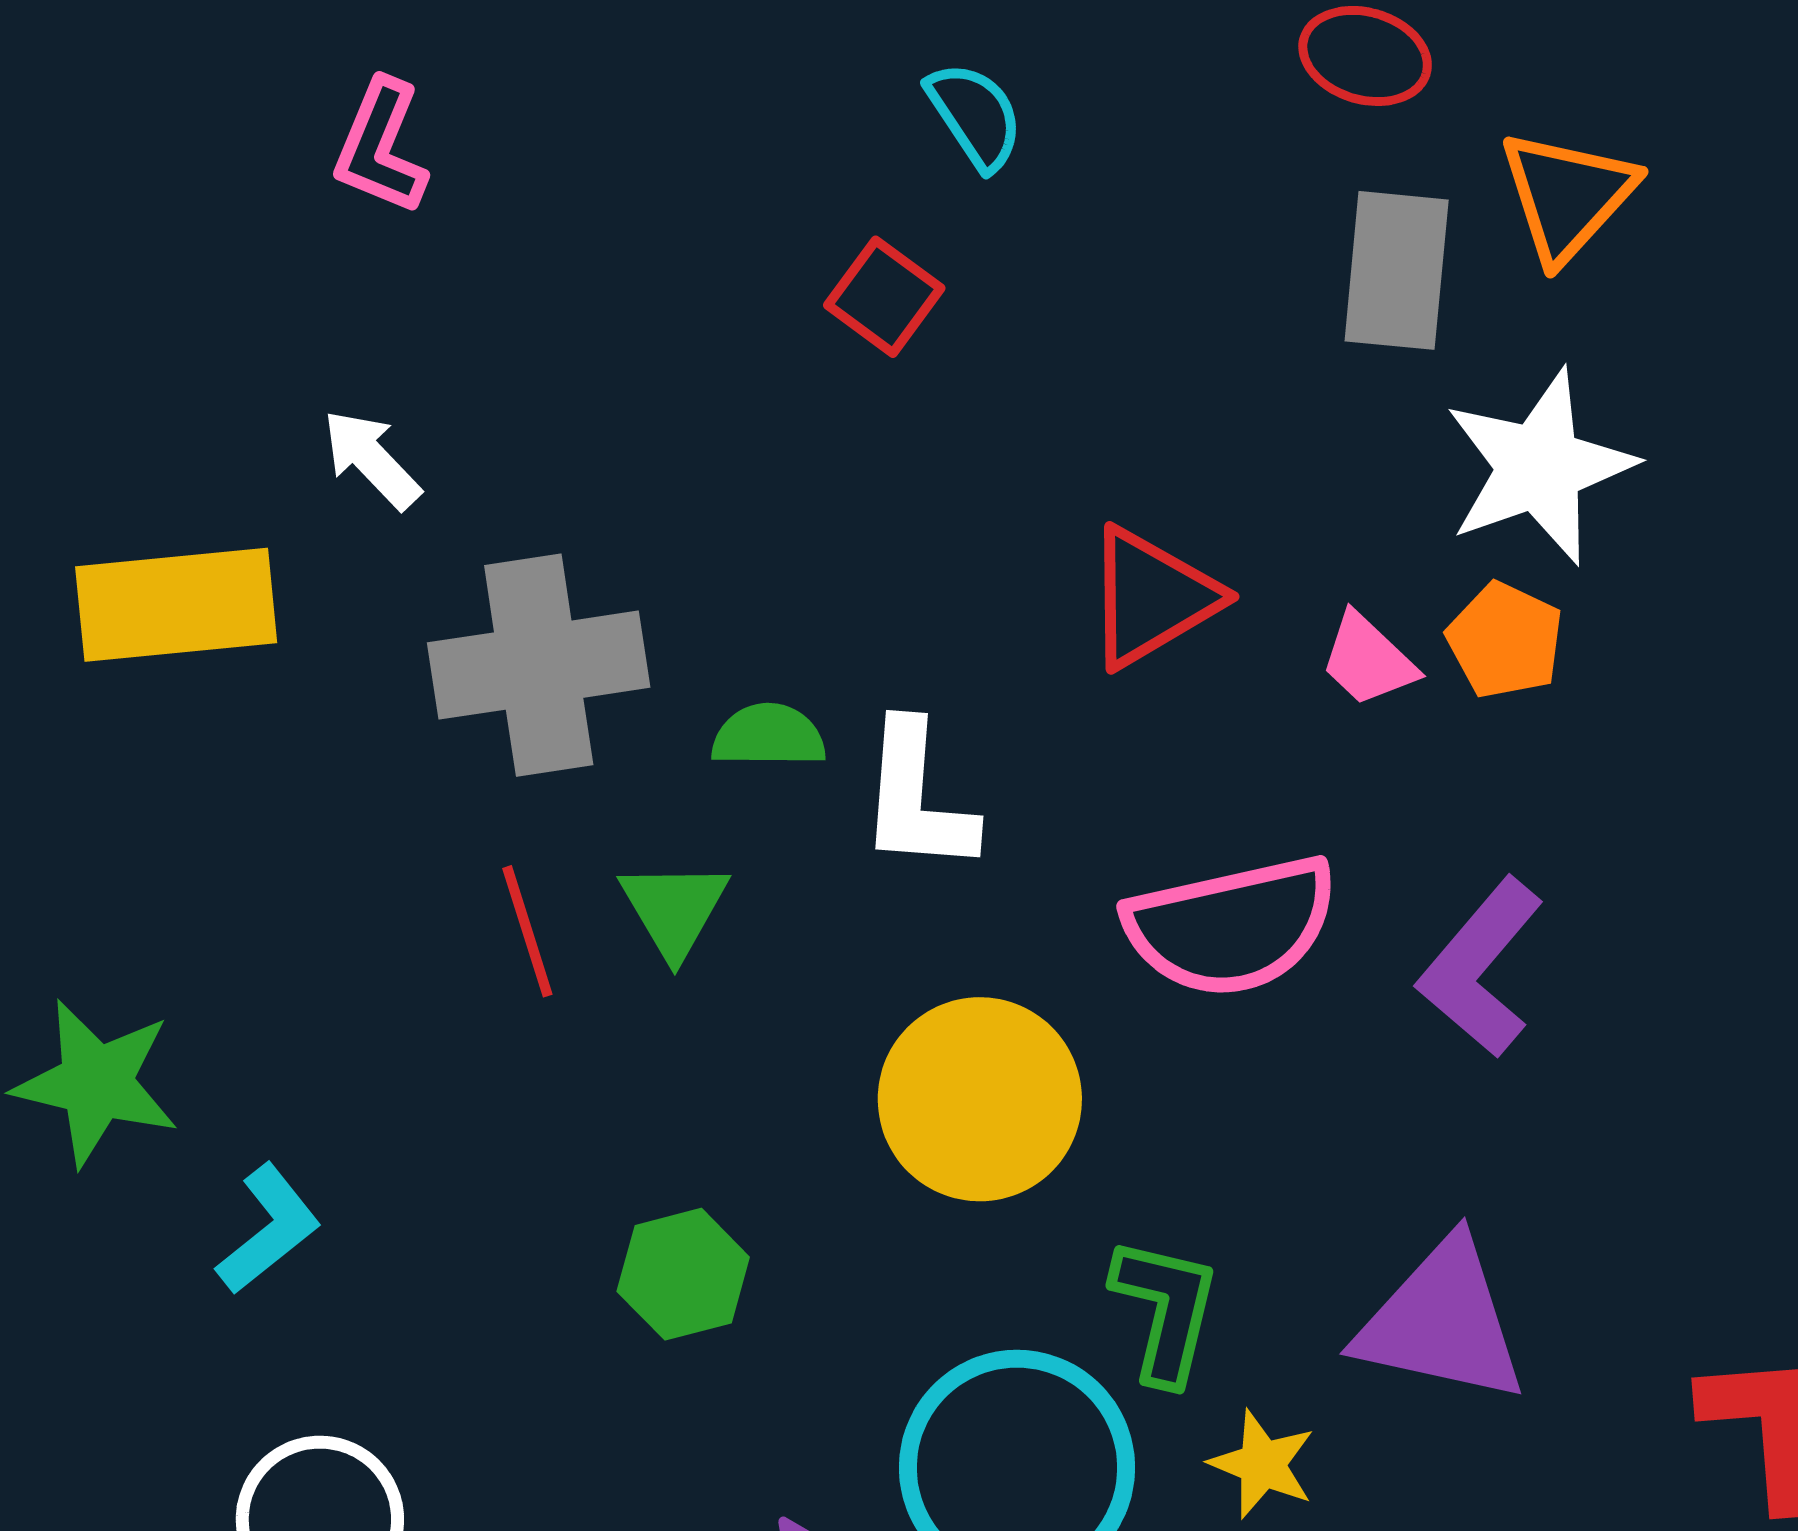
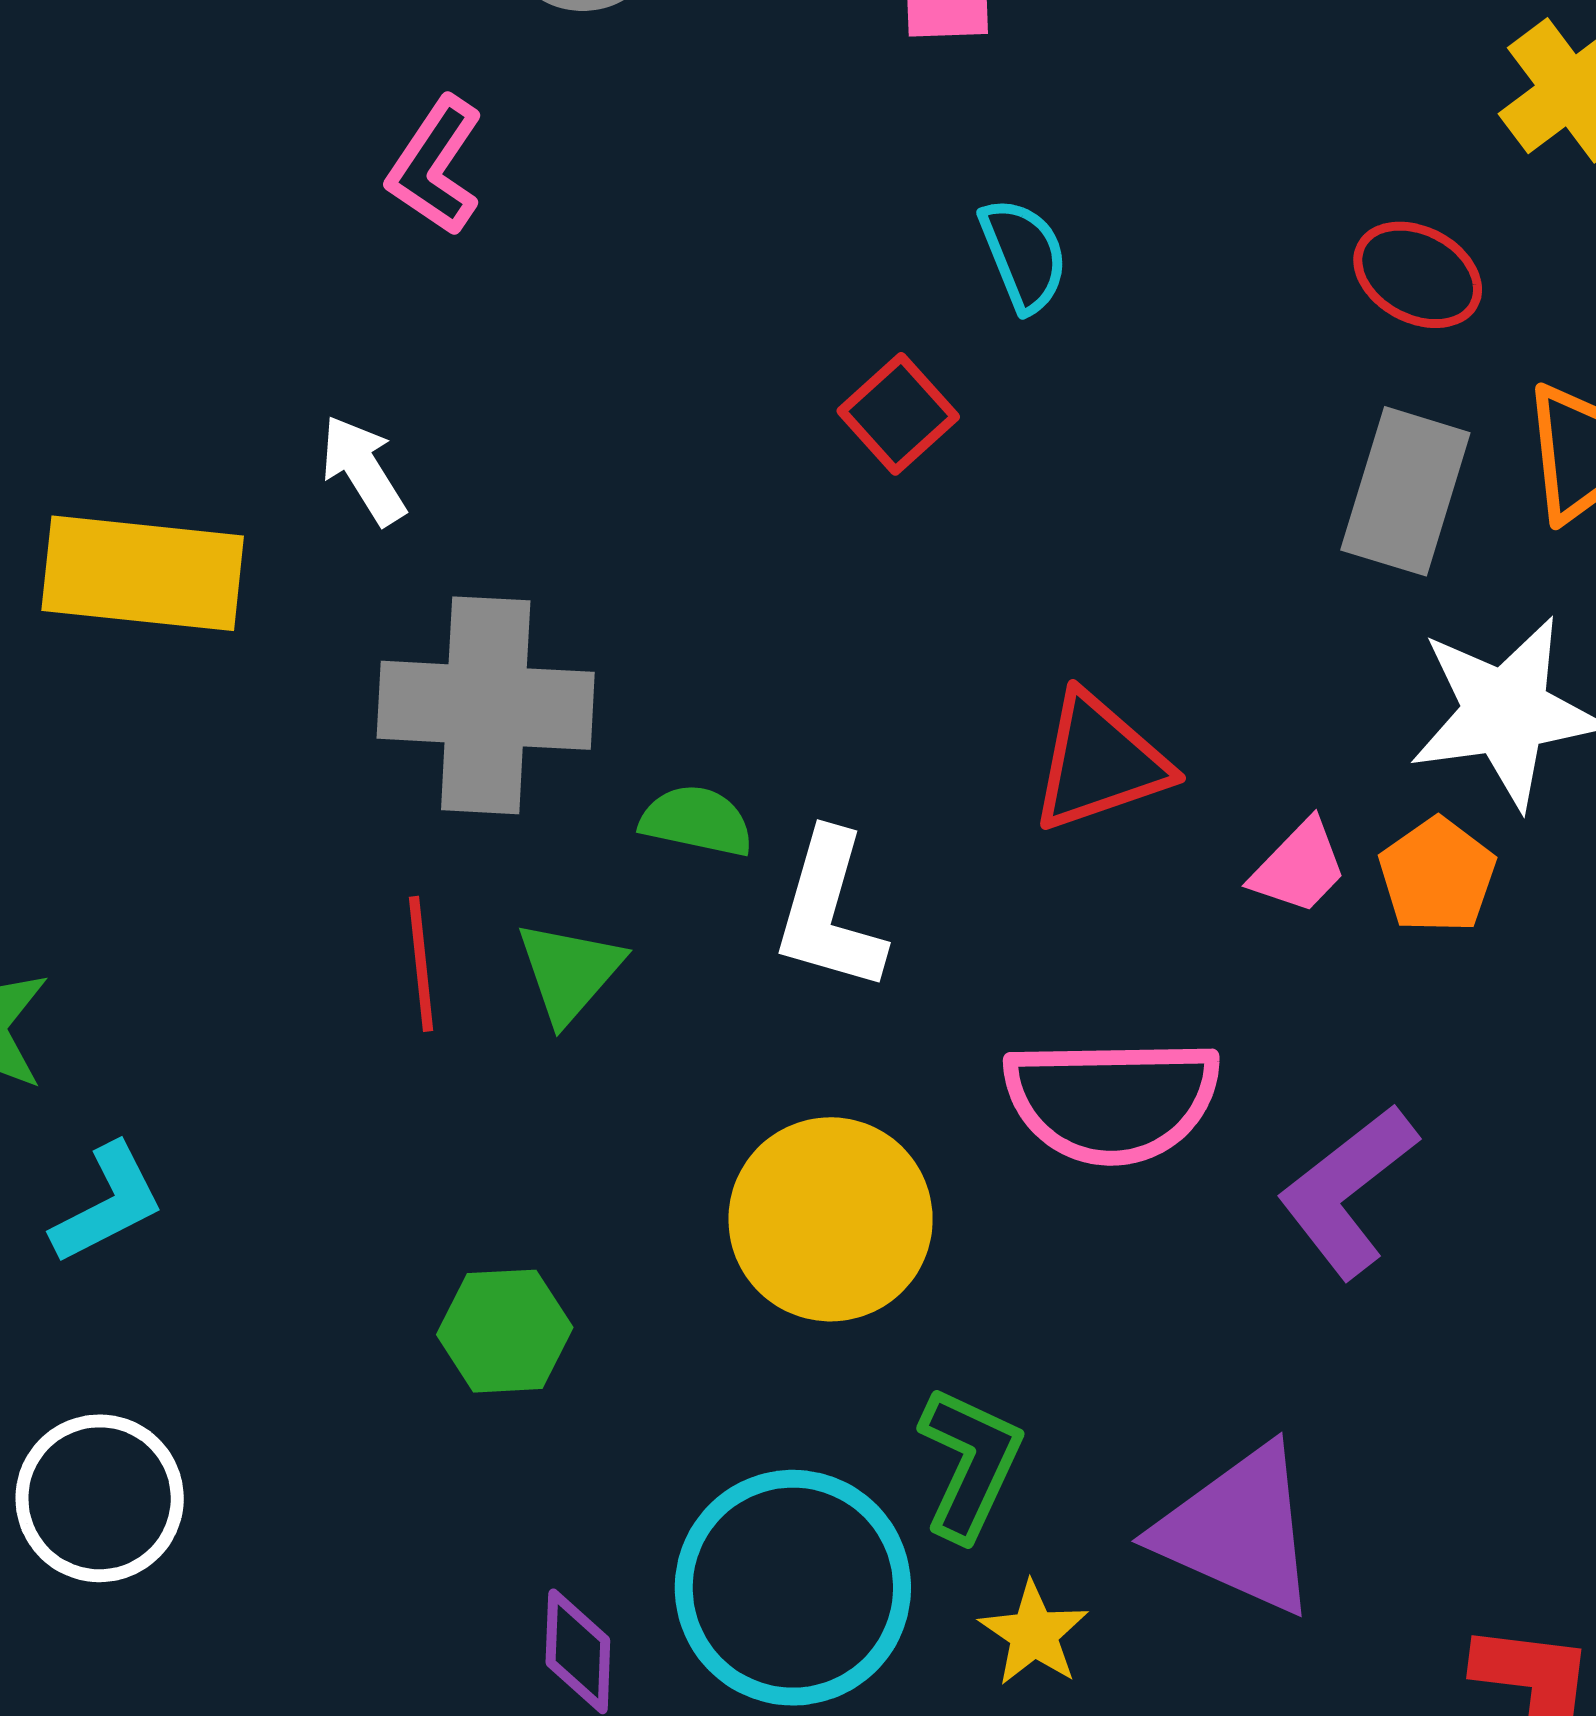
pink trapezoid: (1368, 660) -> (1299, 867), turned -101

